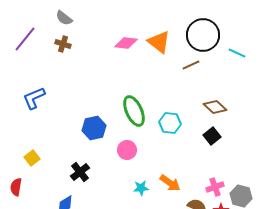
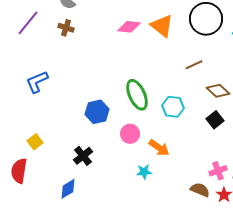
brown line: (191, 65) -> (194, 65), moved
orange arrow: (170, 183) -> (159, 148), moved
red semicircle: (16, 187) -> (19, 171), size x1.4

